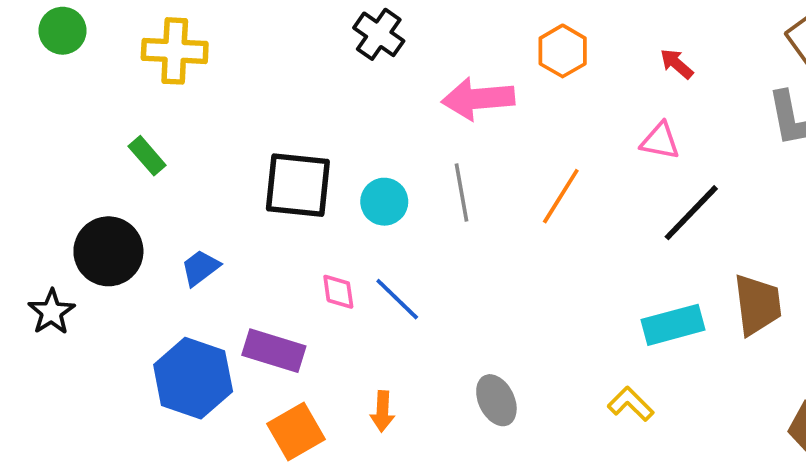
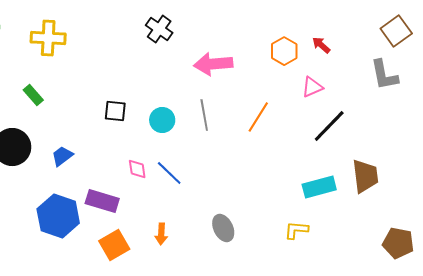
orange hexagon: (563, 51) -> (284, 51), moved
pink triangle: (660, 141) -> (312, 87), turned -35
black square: (298, 185) -> (115, 111), size x0.6
yellow L-shape: (631, 404) -> (296, 230), turned -40

